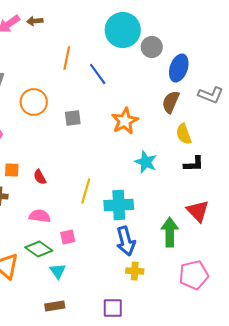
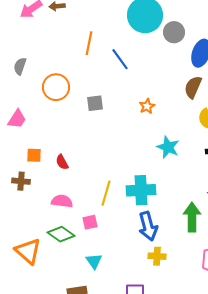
orange star: (125, 121) -> (147, 106), size x0.6
yellow line: (86, 191) -> (106, 193), moved
cyan triangle: (58, 271) -> (94, 261), moved

